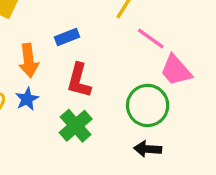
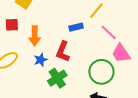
blue rectangle: (67, 37) -> (76, 27), moved
blue star: (27, 99) -> (41, 60), moved

